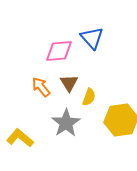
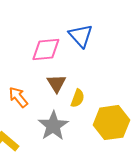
orange arrow: (41, 87) -> (18, 97), moved

